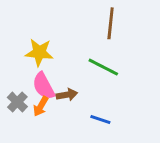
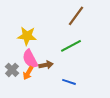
brown line: (111, 23) -> (76, 16), turned 30
green line: (103, 67) -> (71, 46), turned -55

